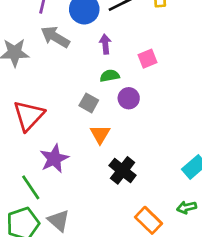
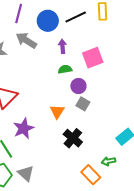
pink square: (147, 59) -> (93, 58), size x1.5
gray square: (89, 103) -> (83, 104), moved
green arrow: (187, 207) -> (108, 161), moved

